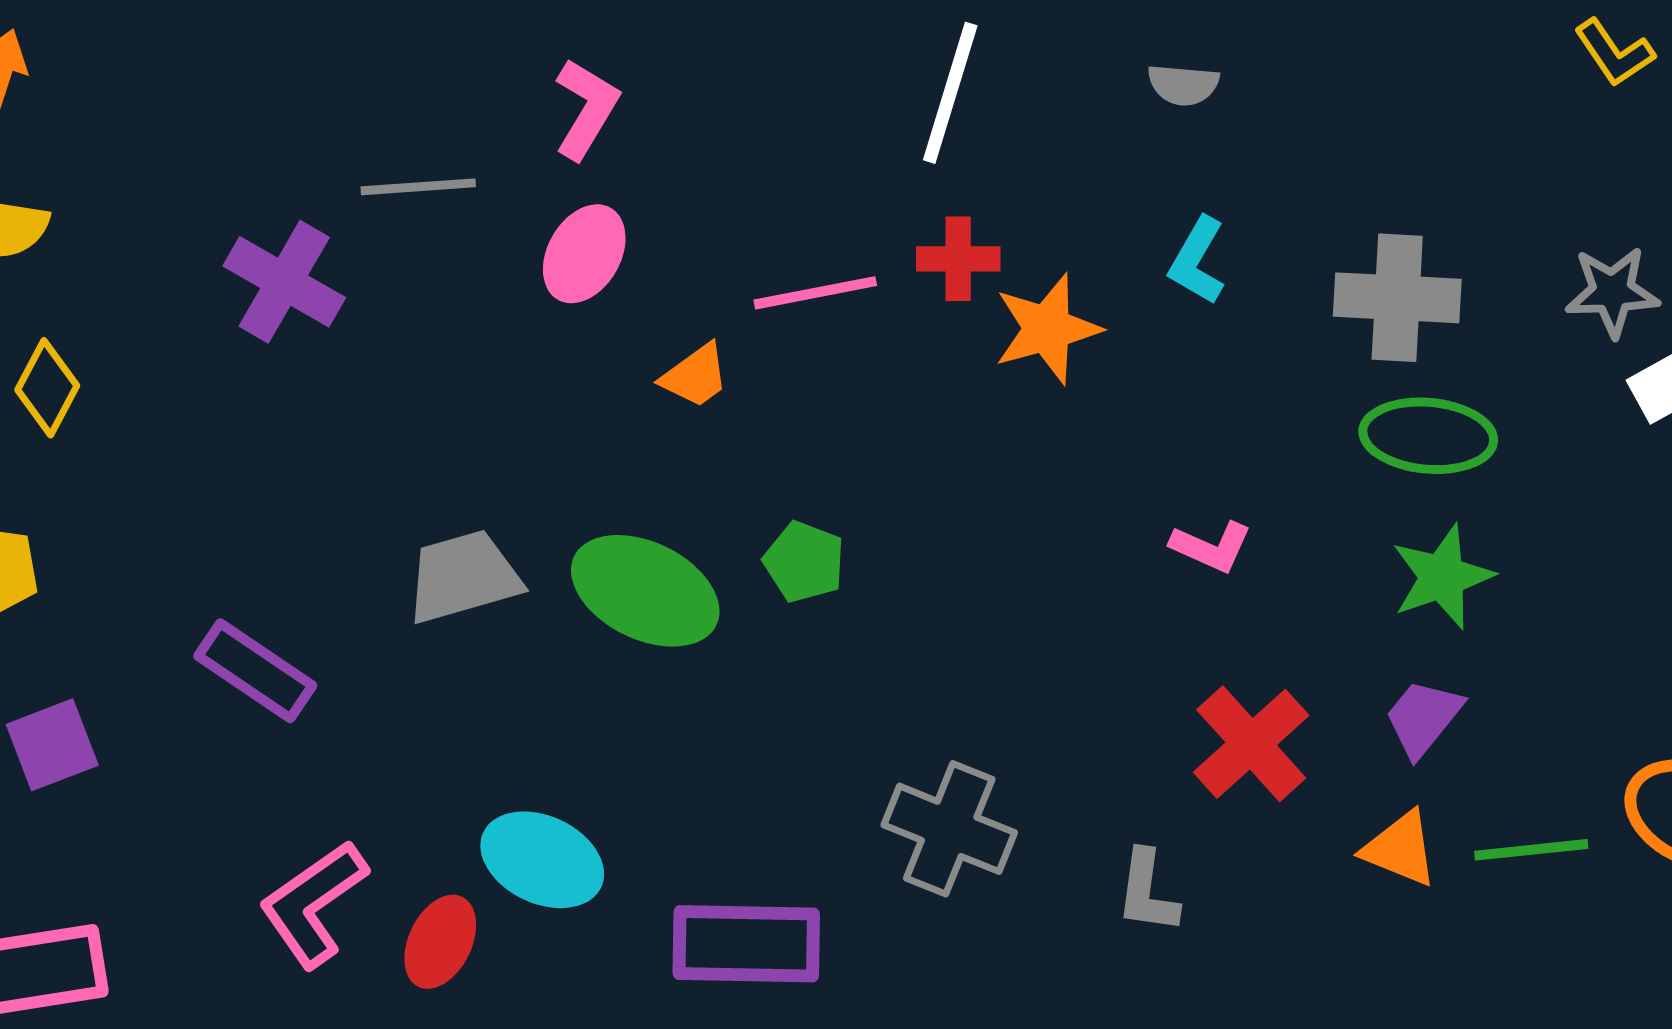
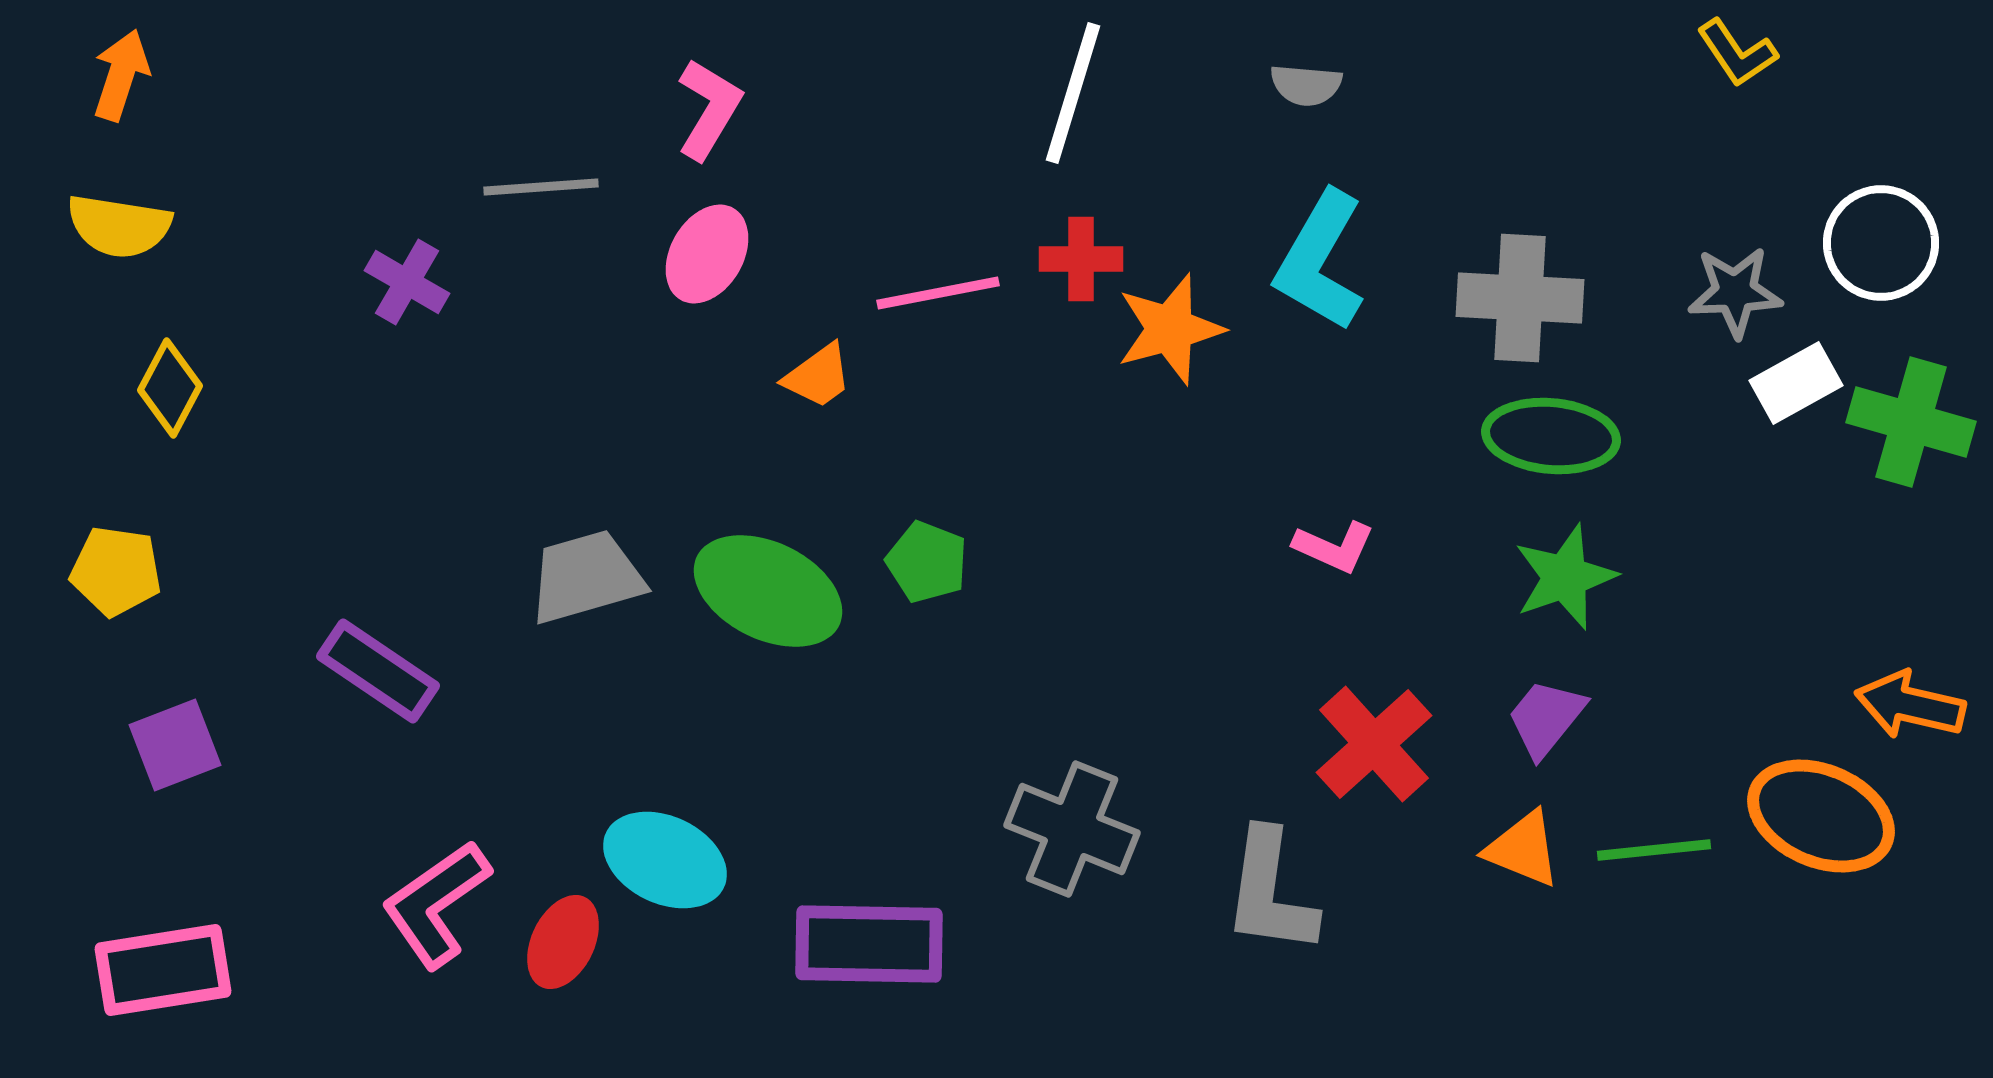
cyan L-shape: (1197, 261) -> (1320, 261), size x1.6
purple cross: (284, 282) -> (407, 282), size x0.7
gray L-shape: (1147, 892) -> (1270, 892), size x1.5

